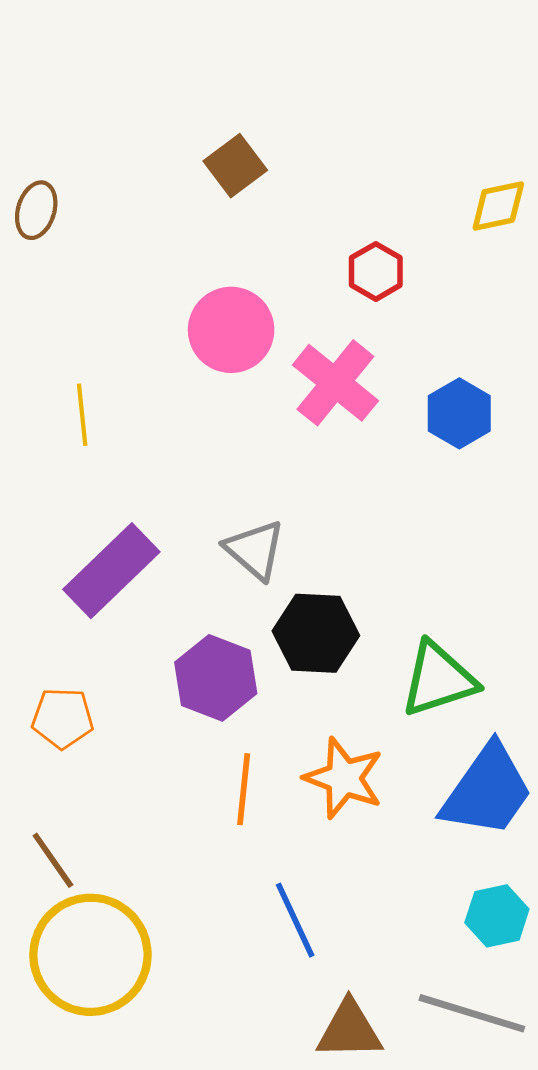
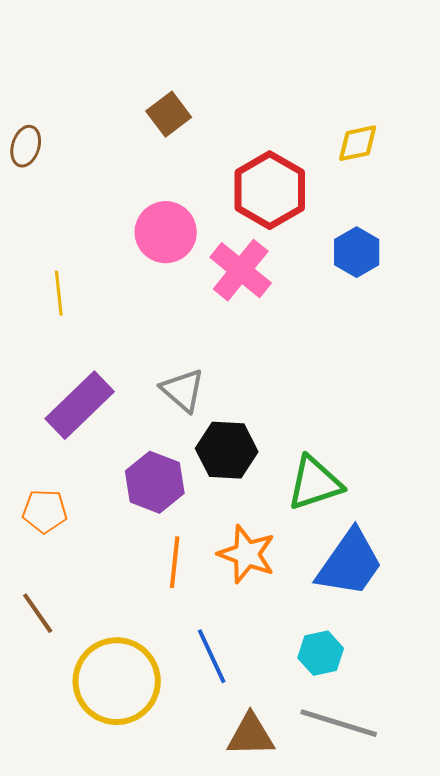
red hexagon: (376, 271) -> (270, 190), size x1.8
blue hexagon: (459, 413) -> (357, 252), moved
cyan hexagon: (497, 916) -> (321, 653), moved
yellow circle: (90, 955) -> (117, 681), moved

